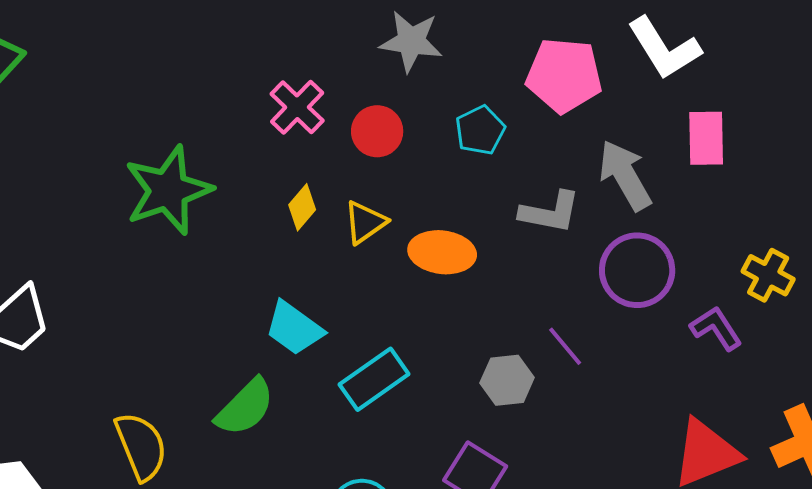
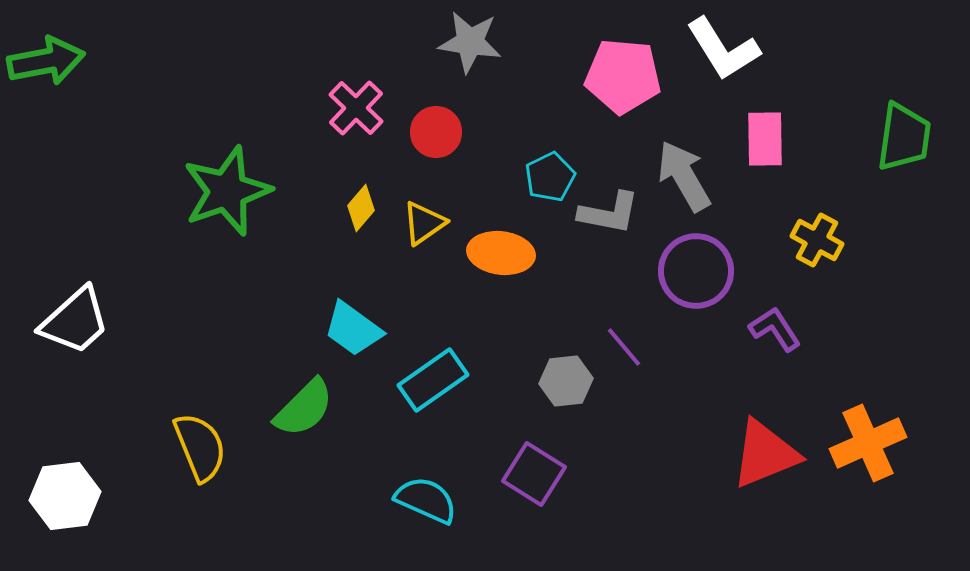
cyan pentagon: (480, 130) -> (550, 177), moved
yellow cross: (768, 275) -> (817, 240), moved

